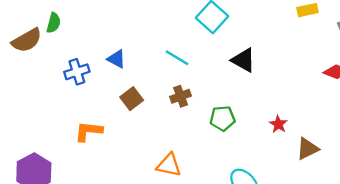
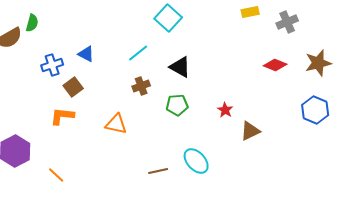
cyan line: (177, 58) -> (138, 53), turned -70
black triangle: (243, 60) -> (180, 67), moved
brown square: (132, 99) -> (73, 87), moved
orange triangle: (169, 165) -> (116, 124), moved

